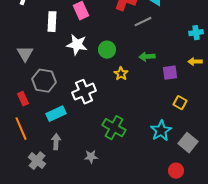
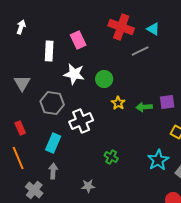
green arrow: (147, 57) -> (144, 107), moved
gray hexagon: (44, 81) -> (52, 103), moved
cyan rectangle: (56, 114) -> (53, 143), turned -42
green cross: (114, 128) -> (111, 157), size x0.6

